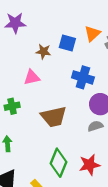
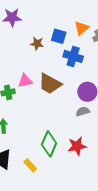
pink triangle: (32, 77) -> (25, 81), moved
blue cross: (83, 77) -> (73, 56), moved
brown trapezoid: (54, 117) -> (50, 84), moved, turned 40

